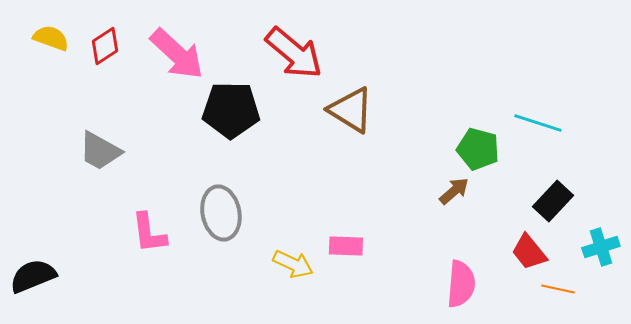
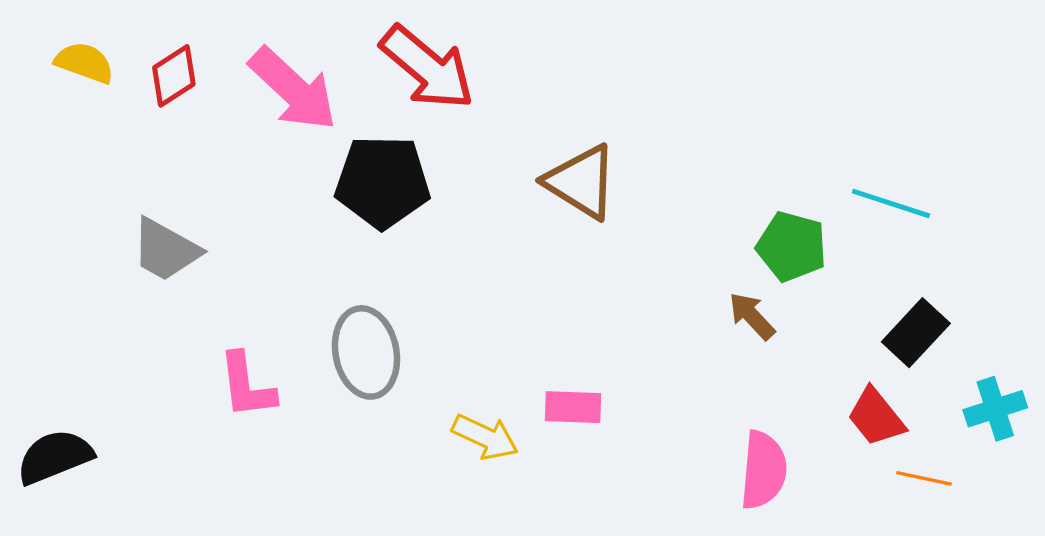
red arrow: (294, 53) -> (427, 68), moved
brown arrow: (454, 191) -> (752, 316), turned -92

